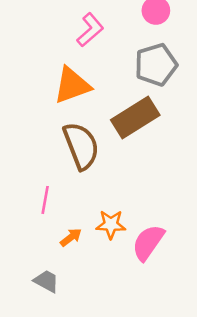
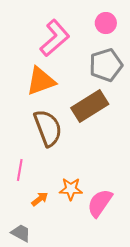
pink L-shape: (90, 30) -> (55, 38), size x1.4

